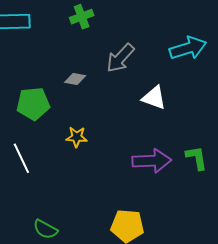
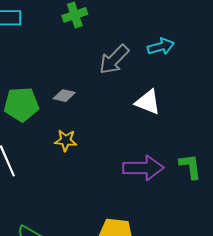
cyan arrow: (188, 48) -> (161, 46), moved, size x0.7
gray diamond: (75, 79) -> (64, 96), moved

